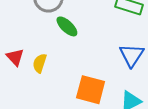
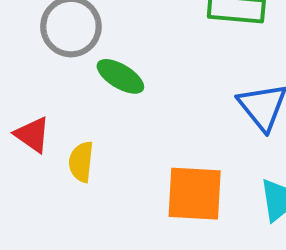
red triangle: (15, 57) -> (32, 135), moved

